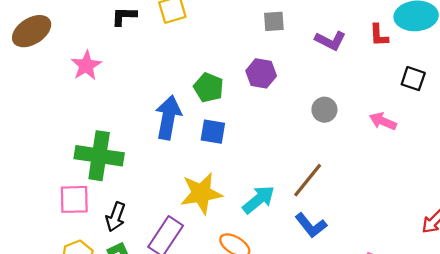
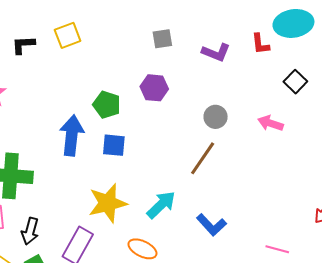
black square: (413, 79) -> (295, 82), turned 30
brown line: (308, 180) -> (203, 158), moved

